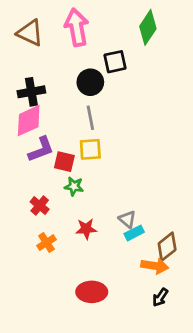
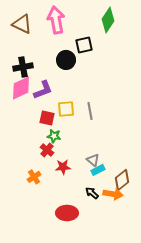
gray line: (90, 118) -> (90, 111), moved
purple L-shape: (41, 149) -> (43, 90), moved
red cross: (40, 206) -> (47, 150), moved
black arrow: (160, 297) -> (92, 193), moved, turned 96

